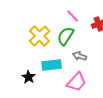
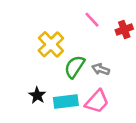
green semicircle: (66, 36) -> (75, 67), moved
cyan rectangle: (52, 65) -> (66, 102), moved

